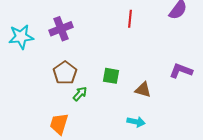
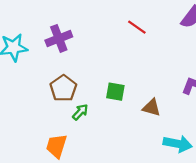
red line: (130, 19) -> (137, 27), turned -60
cyan arrow: (136, 122) -> (178, 144), moved, size x1.4

